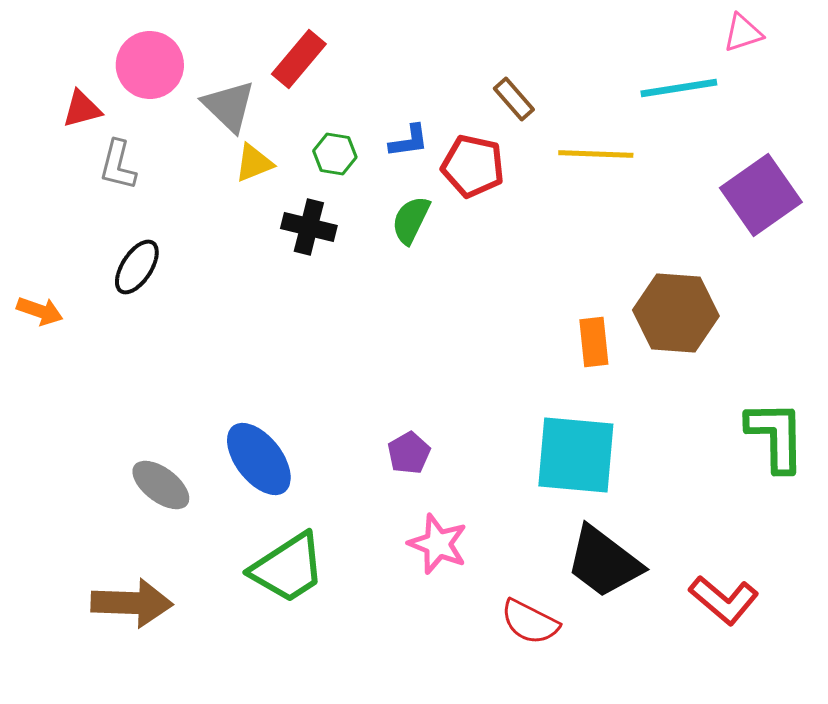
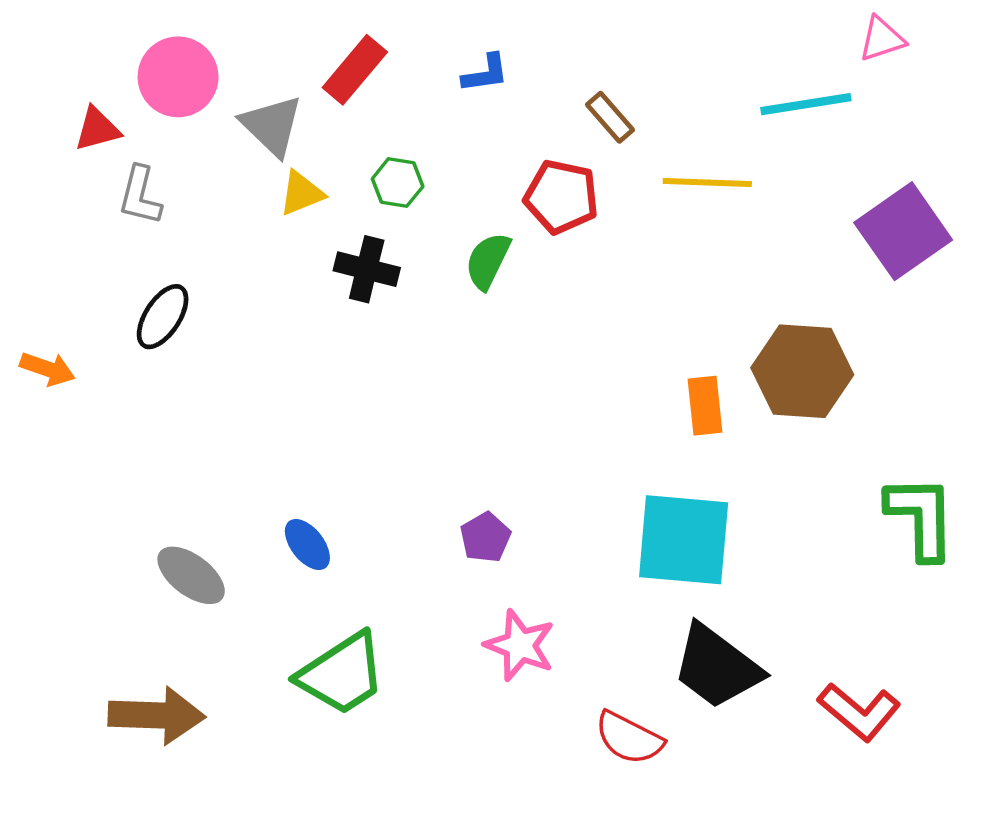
blue L-shape: (409, 141) -> (485, 73), moved
blue ellipse: (259, 459) -> (307, 544), size x0.6

